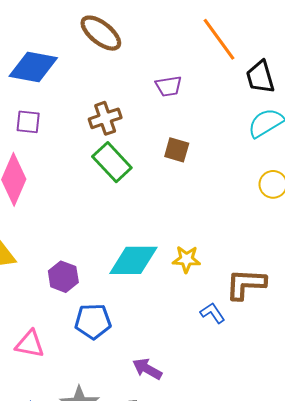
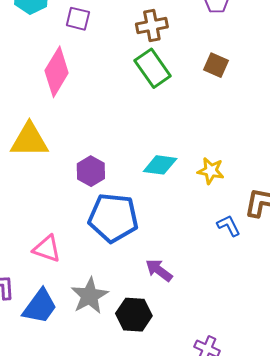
cyan diamond: (133, 260) -> (160, 165), size x0.7
blue pentagon: (93, 321) -> (113, 218), size x1.4
pink triangle: (30, 344) -> (47, 249), moved

